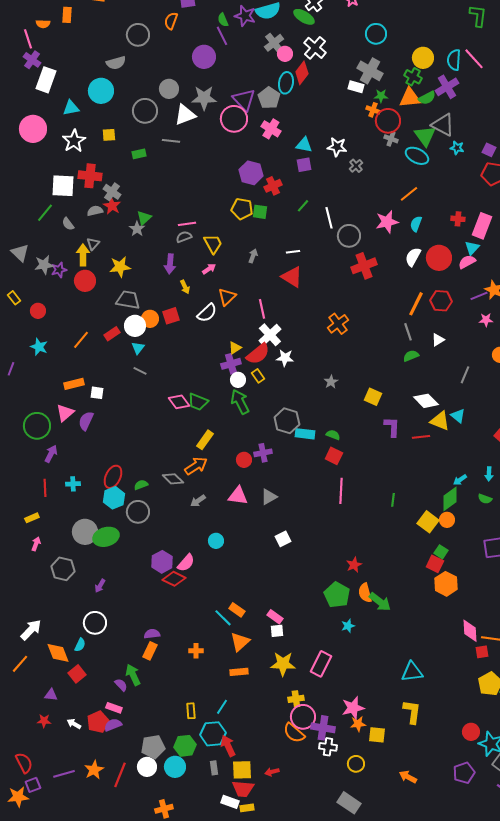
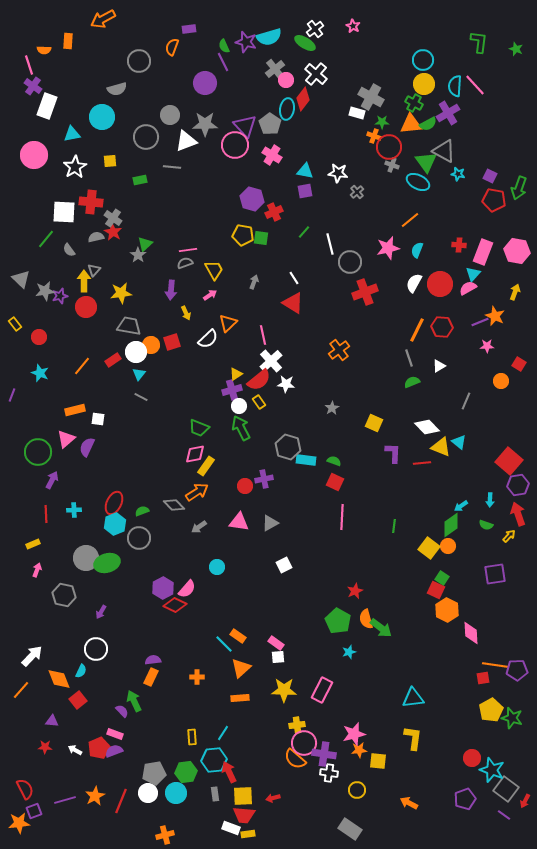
cyan circle: (376, 34) -> (423, 60), moved
white line: (293, 252) -> (294, 278), turned 64
pink diamond: (179, 402) -> (195, 454), moved, turned -65
pink diamond: (470, 631) -> (471, 633), moved

